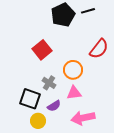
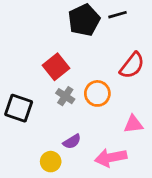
gray cross: (49, 83) -> (65, 96), moved
pink triangle: (74, 93) -> (133, 124), moved
black square: (30, 99) -> (19, 108), moved

